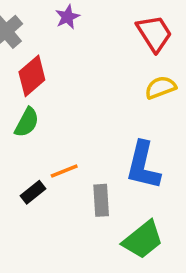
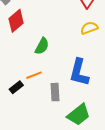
green semicircle: (27, 122) -> (42, 46), moved

